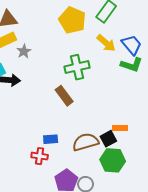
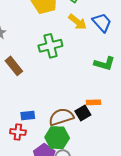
green L-shape: (132, 65) -> (104, 64), moved
brown rectangle: (64, 96) -> (14, 66), moved
green hexagon: (113, 160) -> (57, 138), moved

